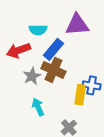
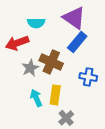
purple triangle: (77, 25) -> (74, 18), turned 40
blue rectangle: (53, 49) -> (77, 42), moved
yellow rectangle: (80, 95) -> (55, 95), moved

